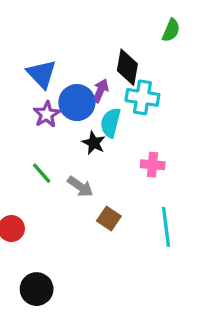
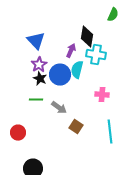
blue circle: (77, 103) -> (60, 75), moved
black star: (94, 143) -> (40, 79), moved
green line: (42, 173) -> (36, 100), turned -48

